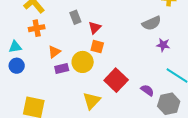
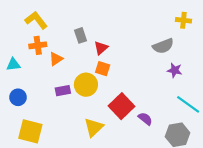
orange triangle: (54, 52) -> (56, 59), moved
blue circle: (17, 66) -> (18, 97), moved
purple semicircle: (147, 90) -> (145, 119), moved

